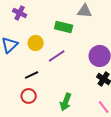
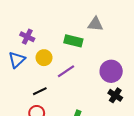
purple cross: (20, 13) -> (27, 37), moved

